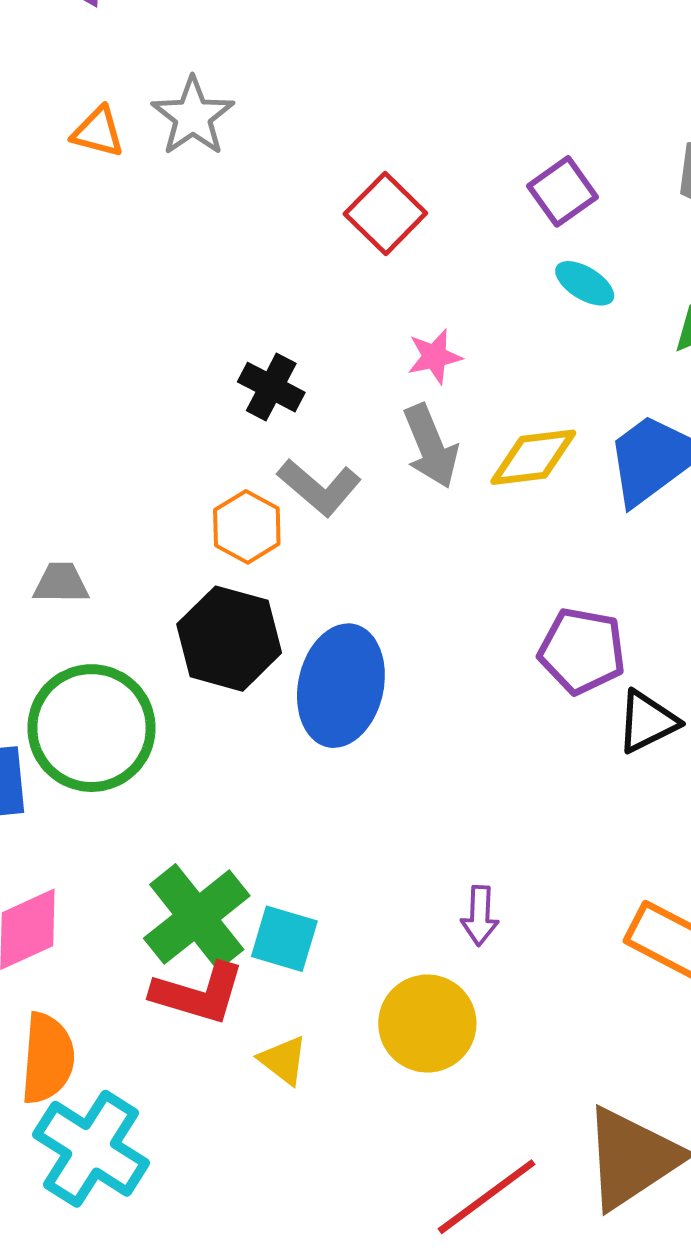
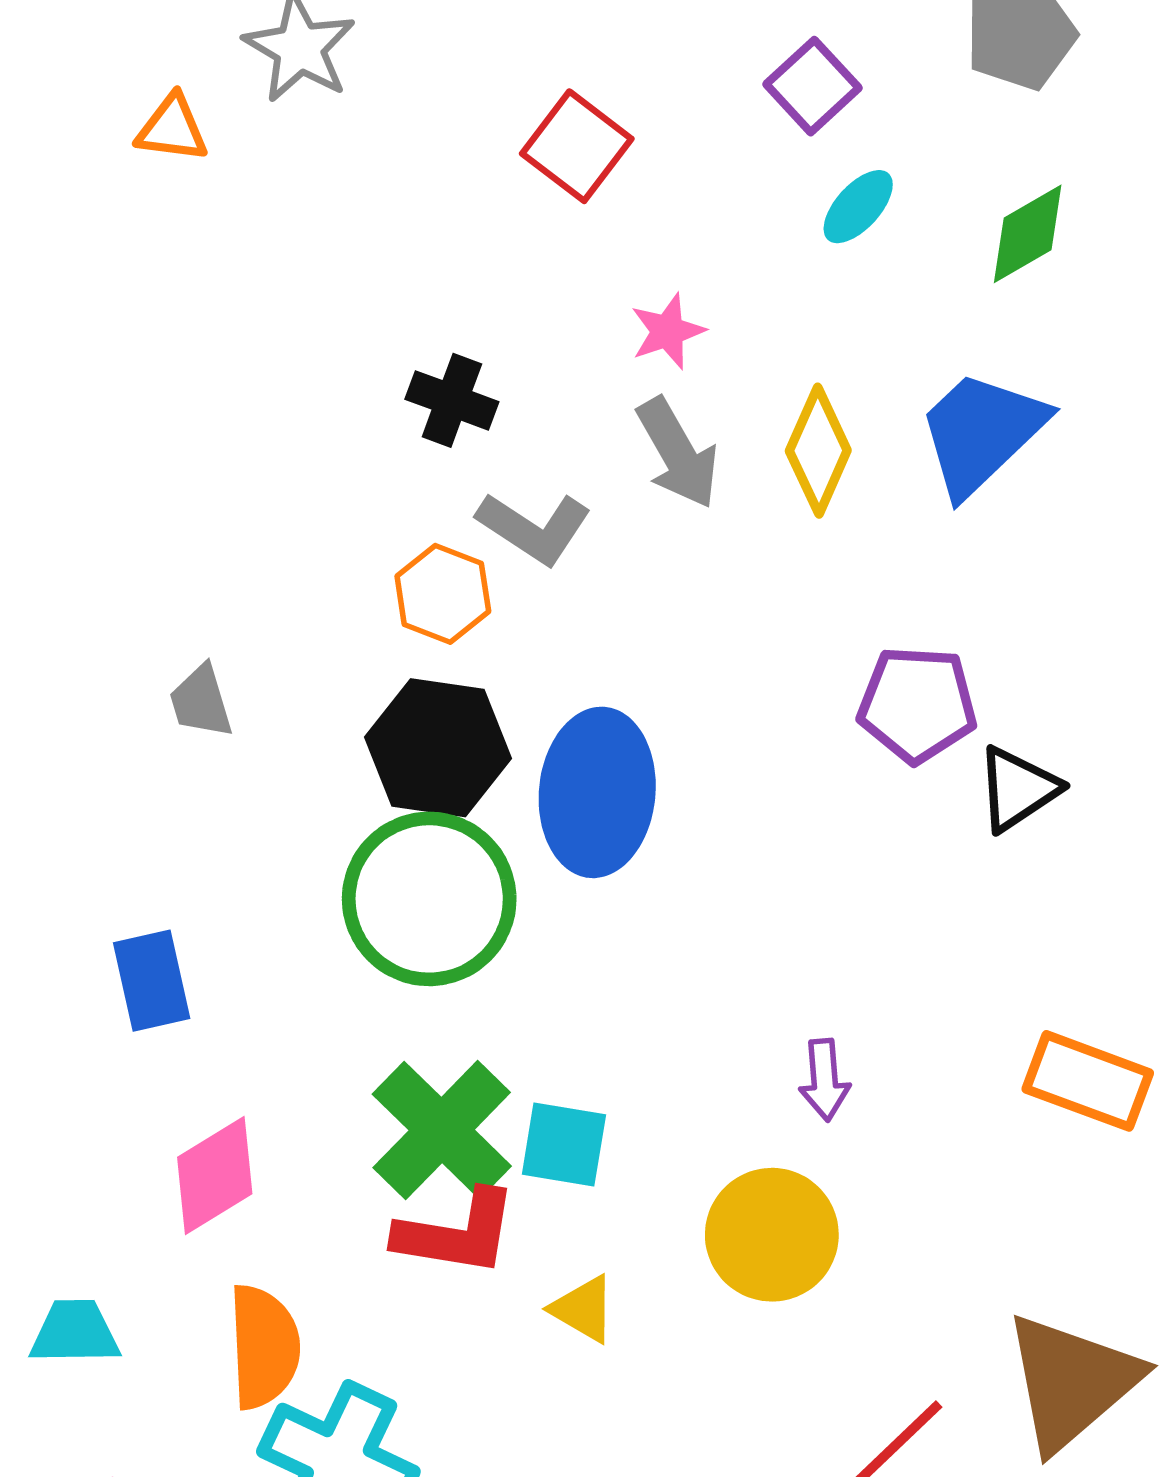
orange triangle: (98, 132) -> (172, 129), moved
cyan ellipse: (585, 283) -> (858, 207), turned -72
yellow diamond: (533, 457) -> (818, 451), turned -52
gray trapezoid: (61, 583) -> (201, 701), turned -100
green circle: (91, 728) -> (429, 899), moved

